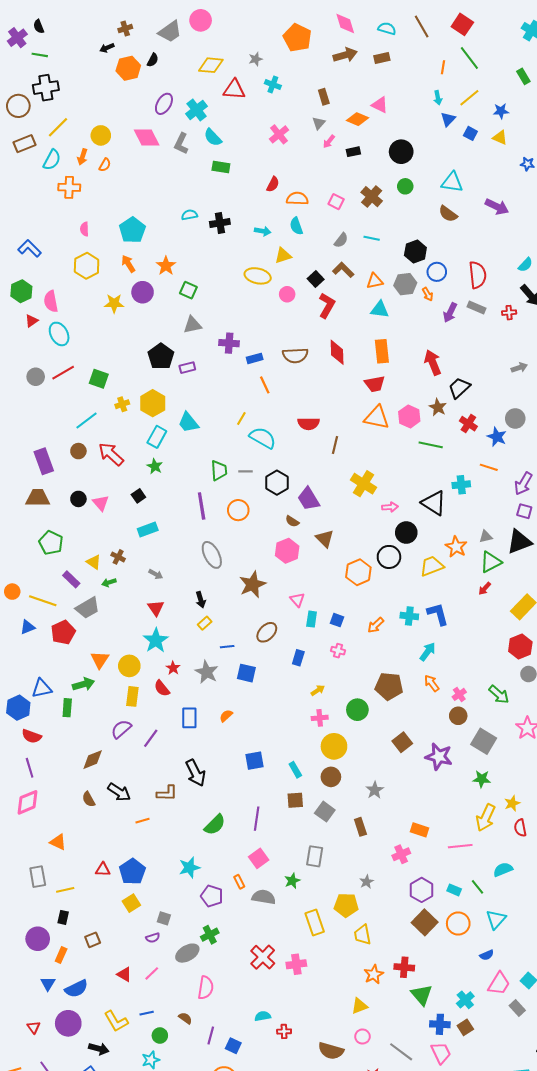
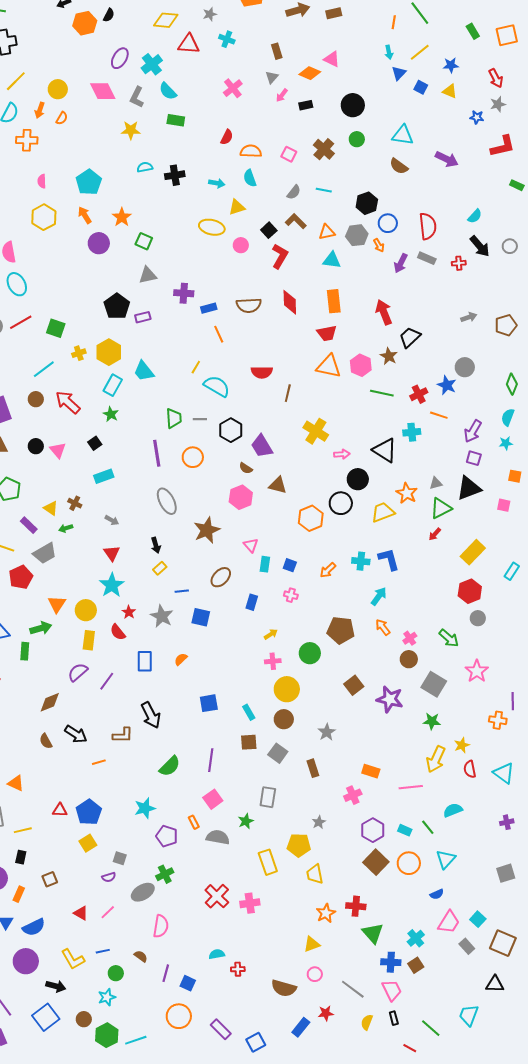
yellow star: (114, 303) -> (131, 130), moved
red cross: (468, 424) -> (419, 394), moved, turned 30
brown triangle: (325, 539) -> (278, 485), turned -30

